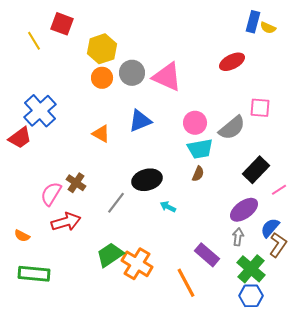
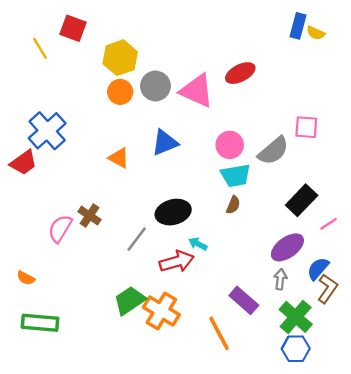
red ellipse: (232, 62) -> (240, 73), moved
red arrow: (66, 222) -> (177, 262), moved

